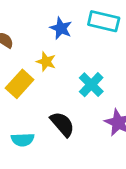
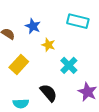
blue star: (61, 28) -> (33, 26), moved
yellow star: (46, 62) -> (48, 45), moved

